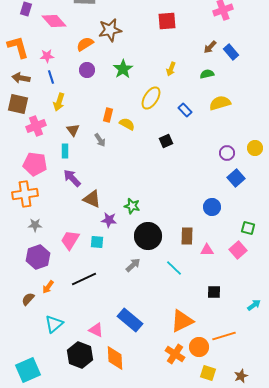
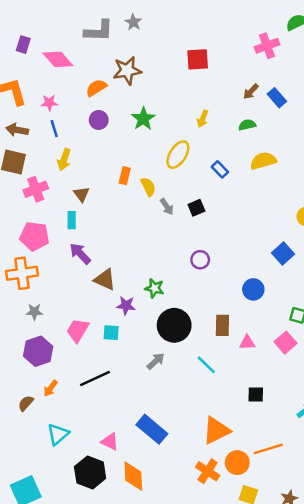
yellow semicircle: (127, 124) -> (148, 187), turned 35
gray arrow: (100, 140) -> (167, 207), moved
purple circle: (227, 153) -> (200, 260), moved

